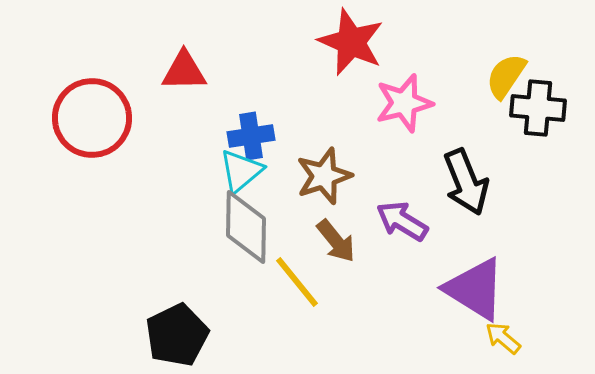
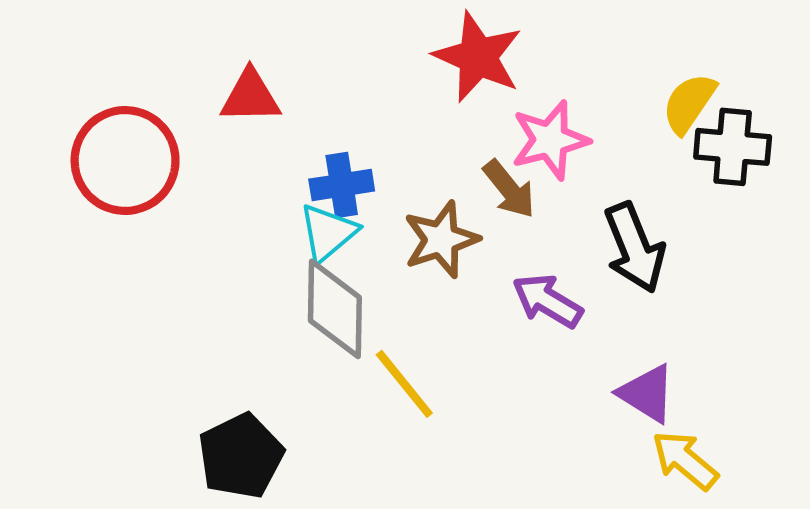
brown arrow: (336, 241) -> (509, 189), moved
purple triangle: (475, 289) -> (647, 393), size x0.7
yellow arrow: (503, 338) -> (685, 460), size x1.4

